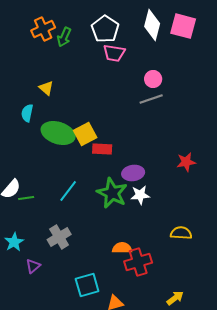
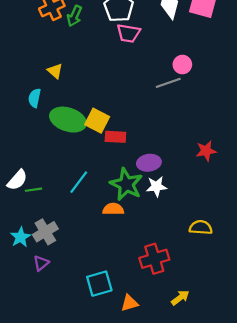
pink circle: (153, 79) -> (182, 65), moved
yellow square: (85, 134) -> (97, 121), turned -35
gray cross: (59, 237) -> (45, 232), moved
orange semicircle: (122, 248) -> (113, 209), moved
yellow arrow: (175, 298) -> (180, 298), moved

